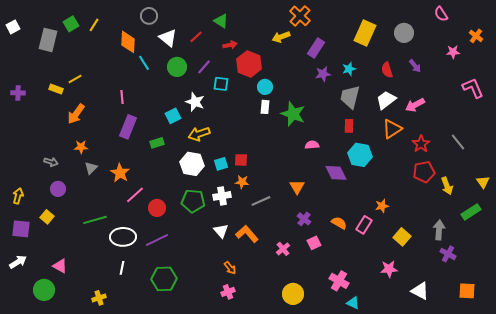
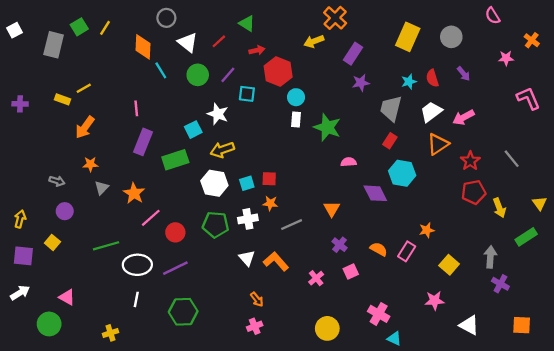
cyan star: (349, 69) -> (409, 82), moved
red rectangle: (349, 126) -> (390, 141), turned 32
green rectangle: (157, 143) -> (175, 160), size x1.6

